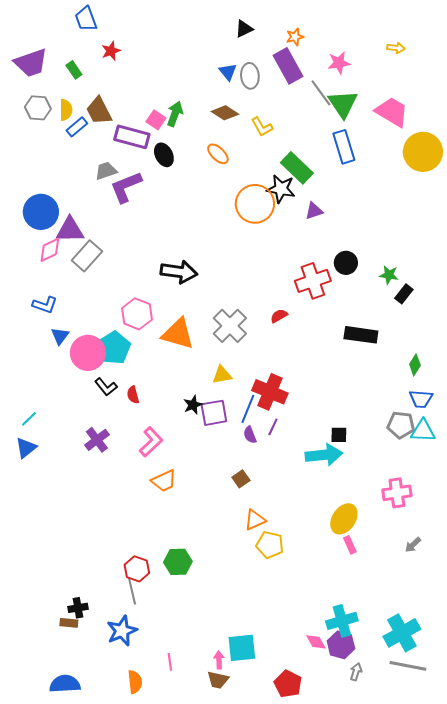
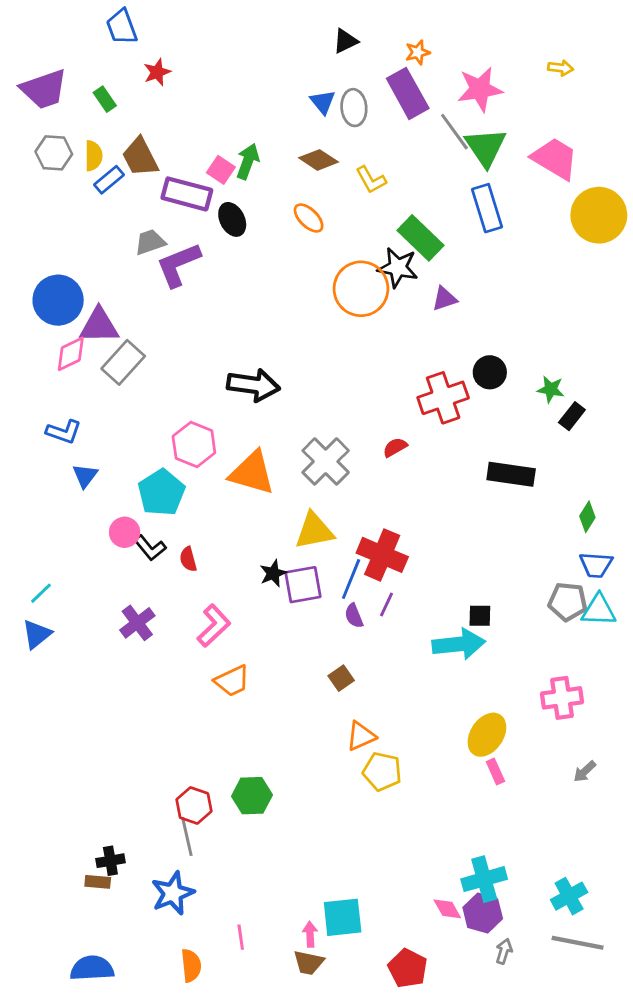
pink star: (339, 63) -> (480, 89), size x1.4
pink circle: (88, 353) -> (125, 532), moved, size x0.6
yellow triangle: (222, 375) -> (314, 531), size x1.4
cyan cross: (402, 633) -> (569, 896), size x0.7

